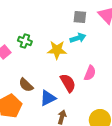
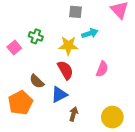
gray square: (80, 17) -> (76, 12), moved
red semicircle: (68, 83) -> (65, 70), moved

